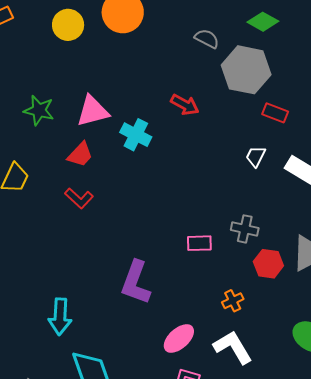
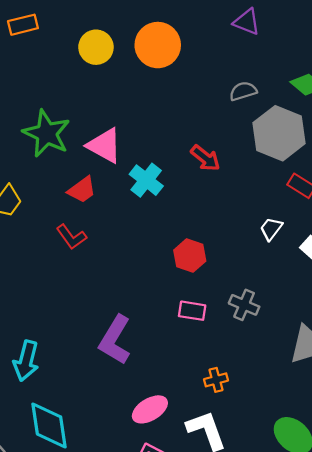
gray semicircle: (207, 39) -> (243, 91), turned -55
green star: (39, 110) -> (47, 133), size x1.4
pink triangle: (93, 111) -> (104, 146), turned 33
red hexagon: (268, 264) -> (190, 256), moved

